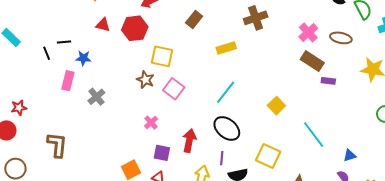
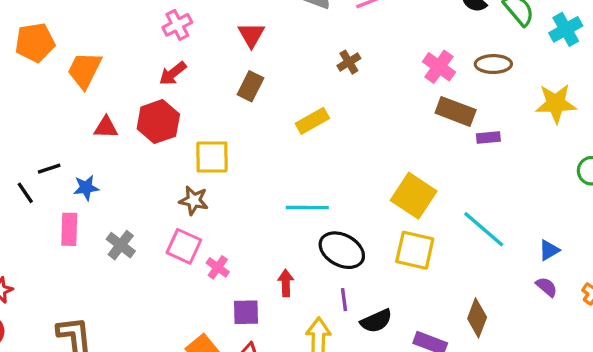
brown cross: (256, 18) -> (349, 62), size x0.6
pink square: (174, 89) -> (184, 246), moved
cyan line: (226, 92) -> (307, 208), moved, turned 65
yellow square: (276, 106) -> (414, 196), size x1.5
red arrow: (189, 141) -> (286, 283), size x0.7
yellow square: (268, 156) -> (415, 250), moved

